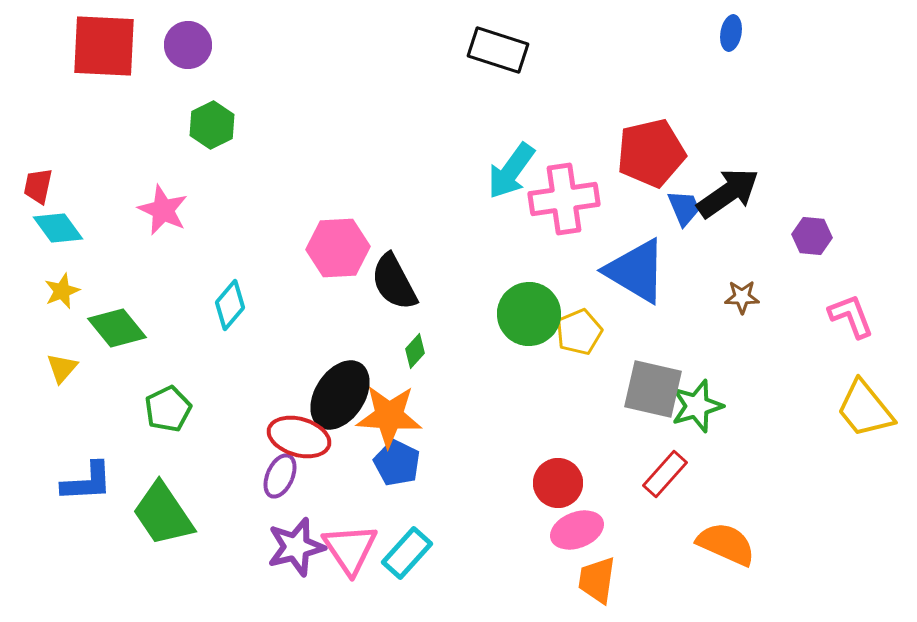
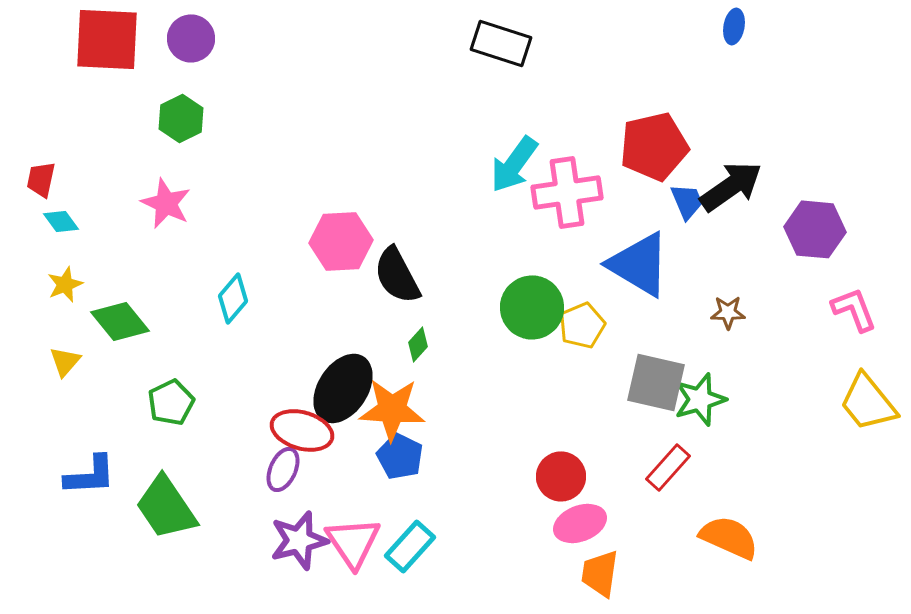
green hexagon: (212, 125) -> (181, 118), moved
cyan diamond: (58, 228) -> (61, 221), size x0.7
purple hexagon: (812, 236) -> (815, 229), size x1.5
brown star: (742, 297) -> (728, 312), moved

